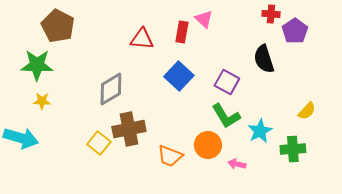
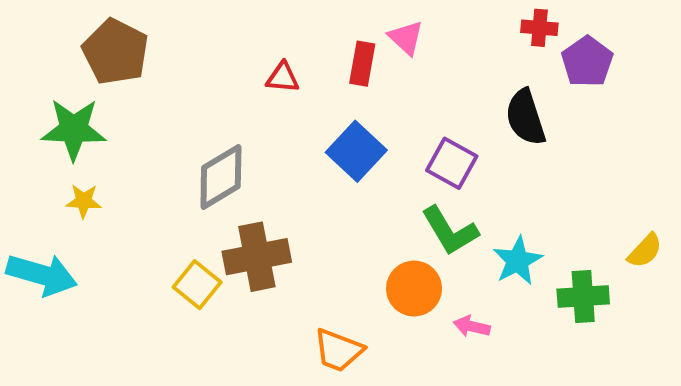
red triangle: (142, 39) -> (283, 78), size x0.7
yellow semicircle: (307, 111) -> (645, 251), moved
orange trapezoid: (170, 156) -> (338, 350), moved

